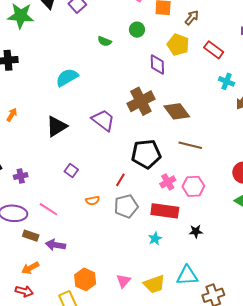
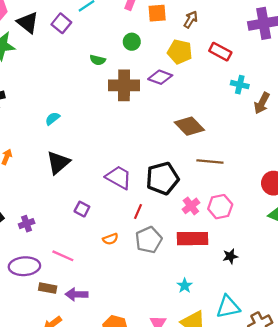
purple diamond: (157, 65) -> (160, 77), turned -60
cyan semicircle: (67, 77) -> (53, 119), moved, size x0.6
brown cross: (141, 101) -> (124, 85), moved, turned 36
purple trapezoid: (103, 120) -> (119, 177), moved
cyan star: (155, 239) -> (185, 286), moved

